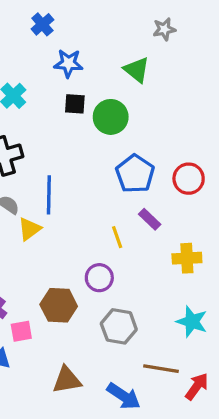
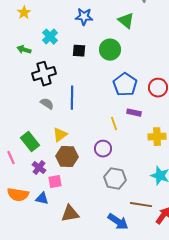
black square: (75, 104) -> (79, 51), moved
purple rectangle: (150, 219) -> (134, 113), turned -32
yellow triangle: (29, 229) -> (60, 135), moved
brown hexagon: (59, 305) -> (67, 157), moved
brown triangle: (67, 380) -> (70, 214), moved

